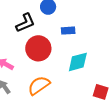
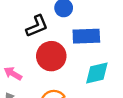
blue rectangle: (68, 31) -> (86, 36), size x1.6

